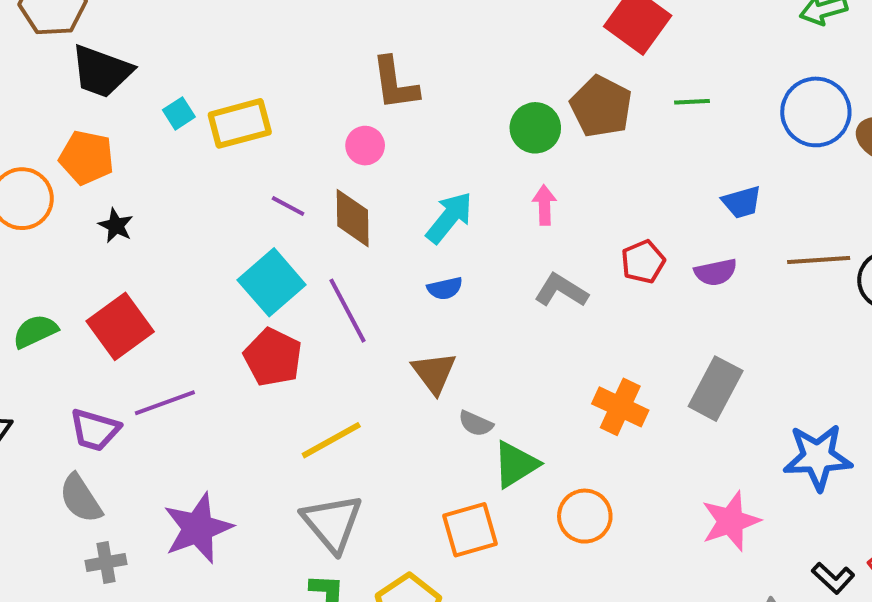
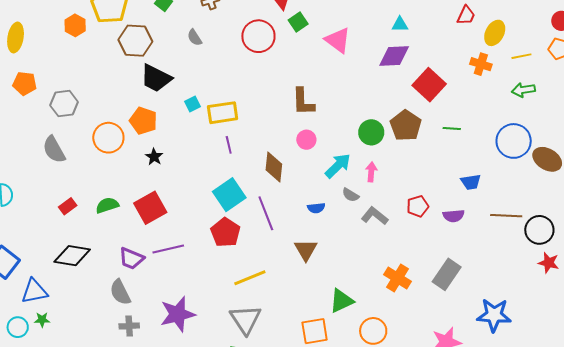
pink circle: (365, 146) -> (306, 140), moved
purple line: (288, 206) -> (229, 145), moved, turned 42
cyan arrow: (449, 218) -> (338, 166), moved
gray semicircle: (476, 424) -> (351, 195), moved

